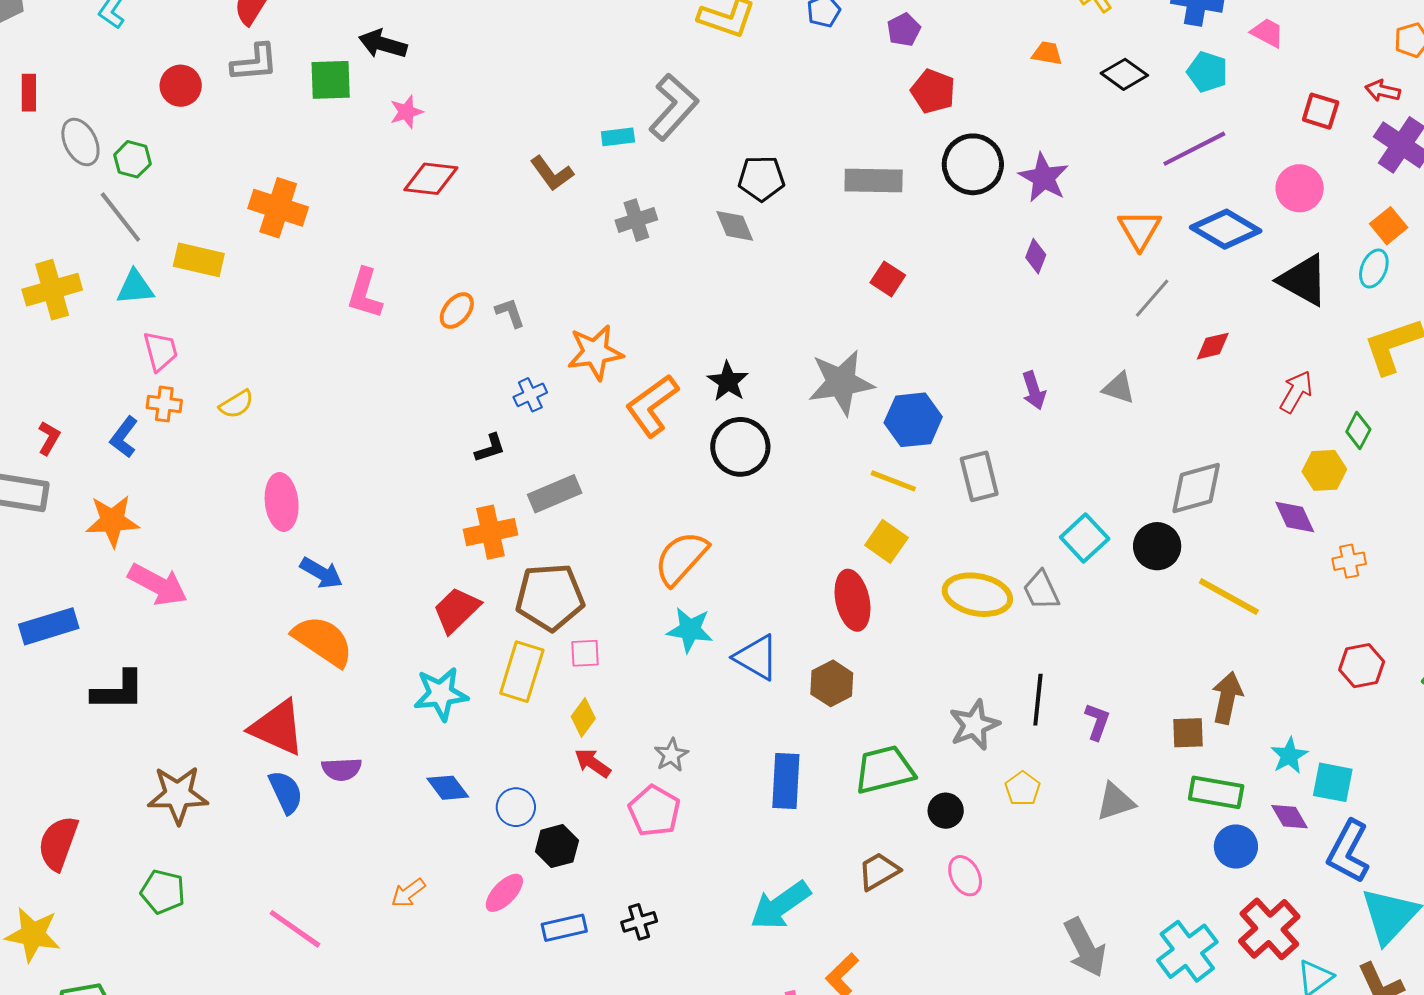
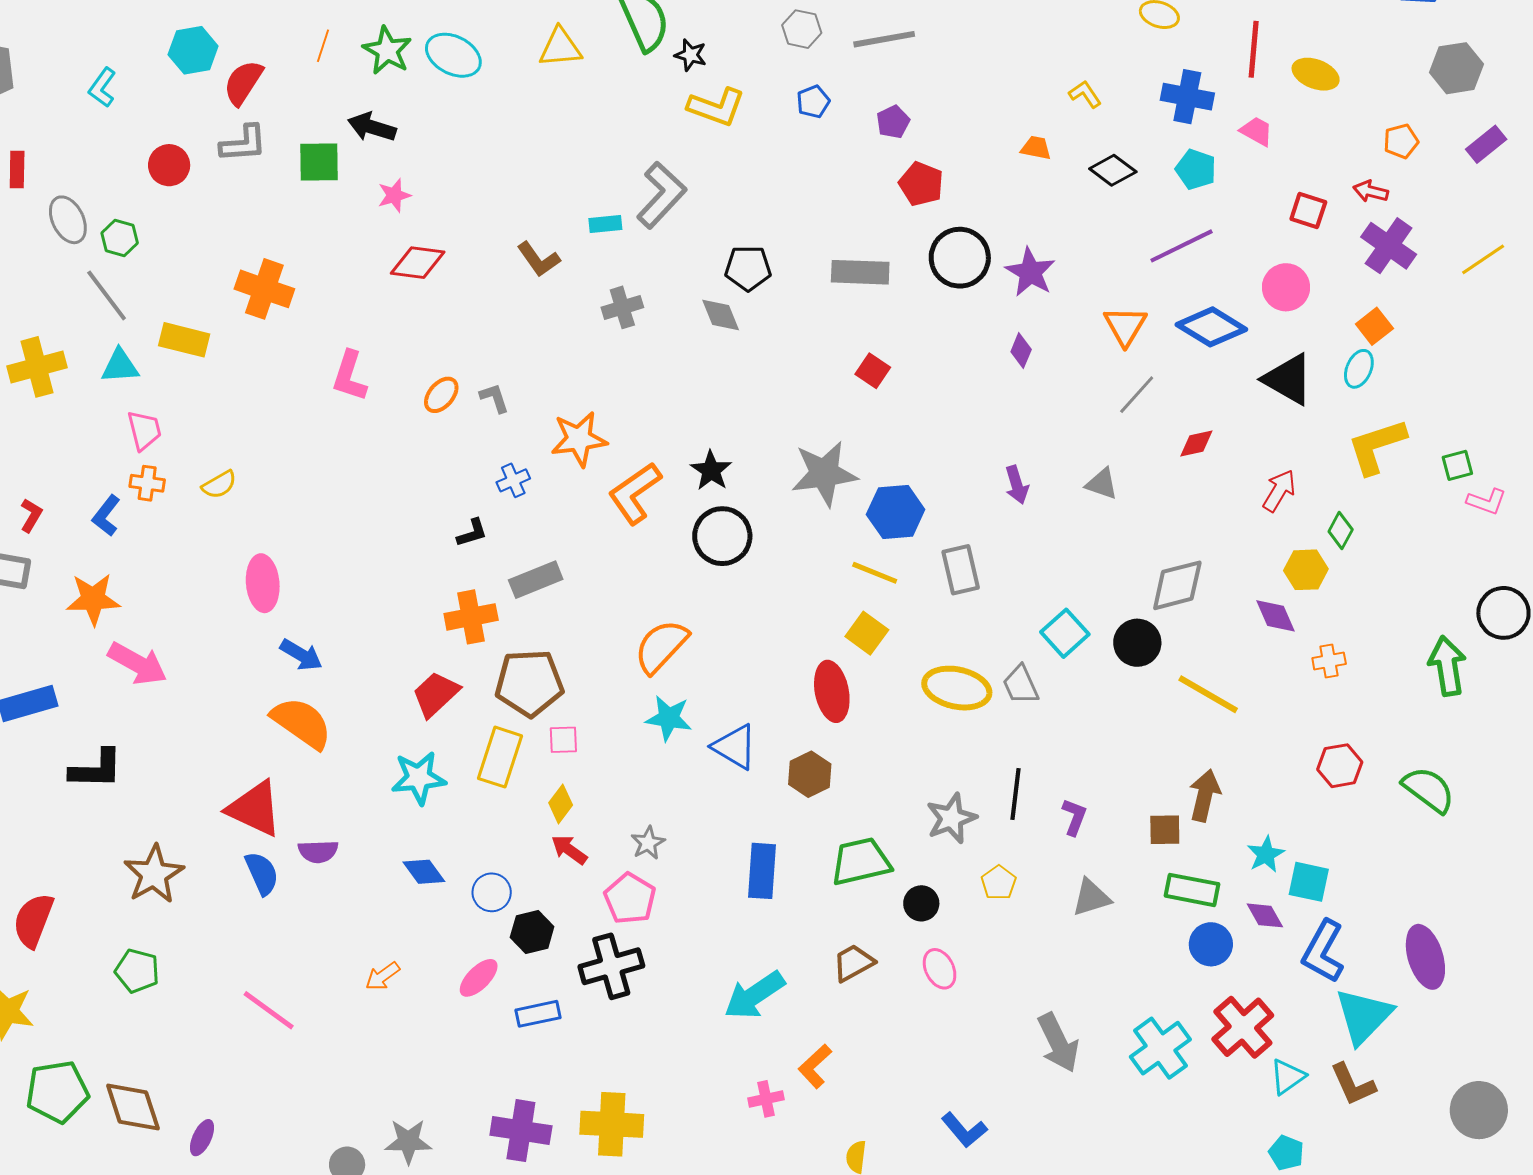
brown star: (178, 795) -> (154, 874), turned -30
black cross: (639, 922) -> (611, 966), moved, size x1.8

